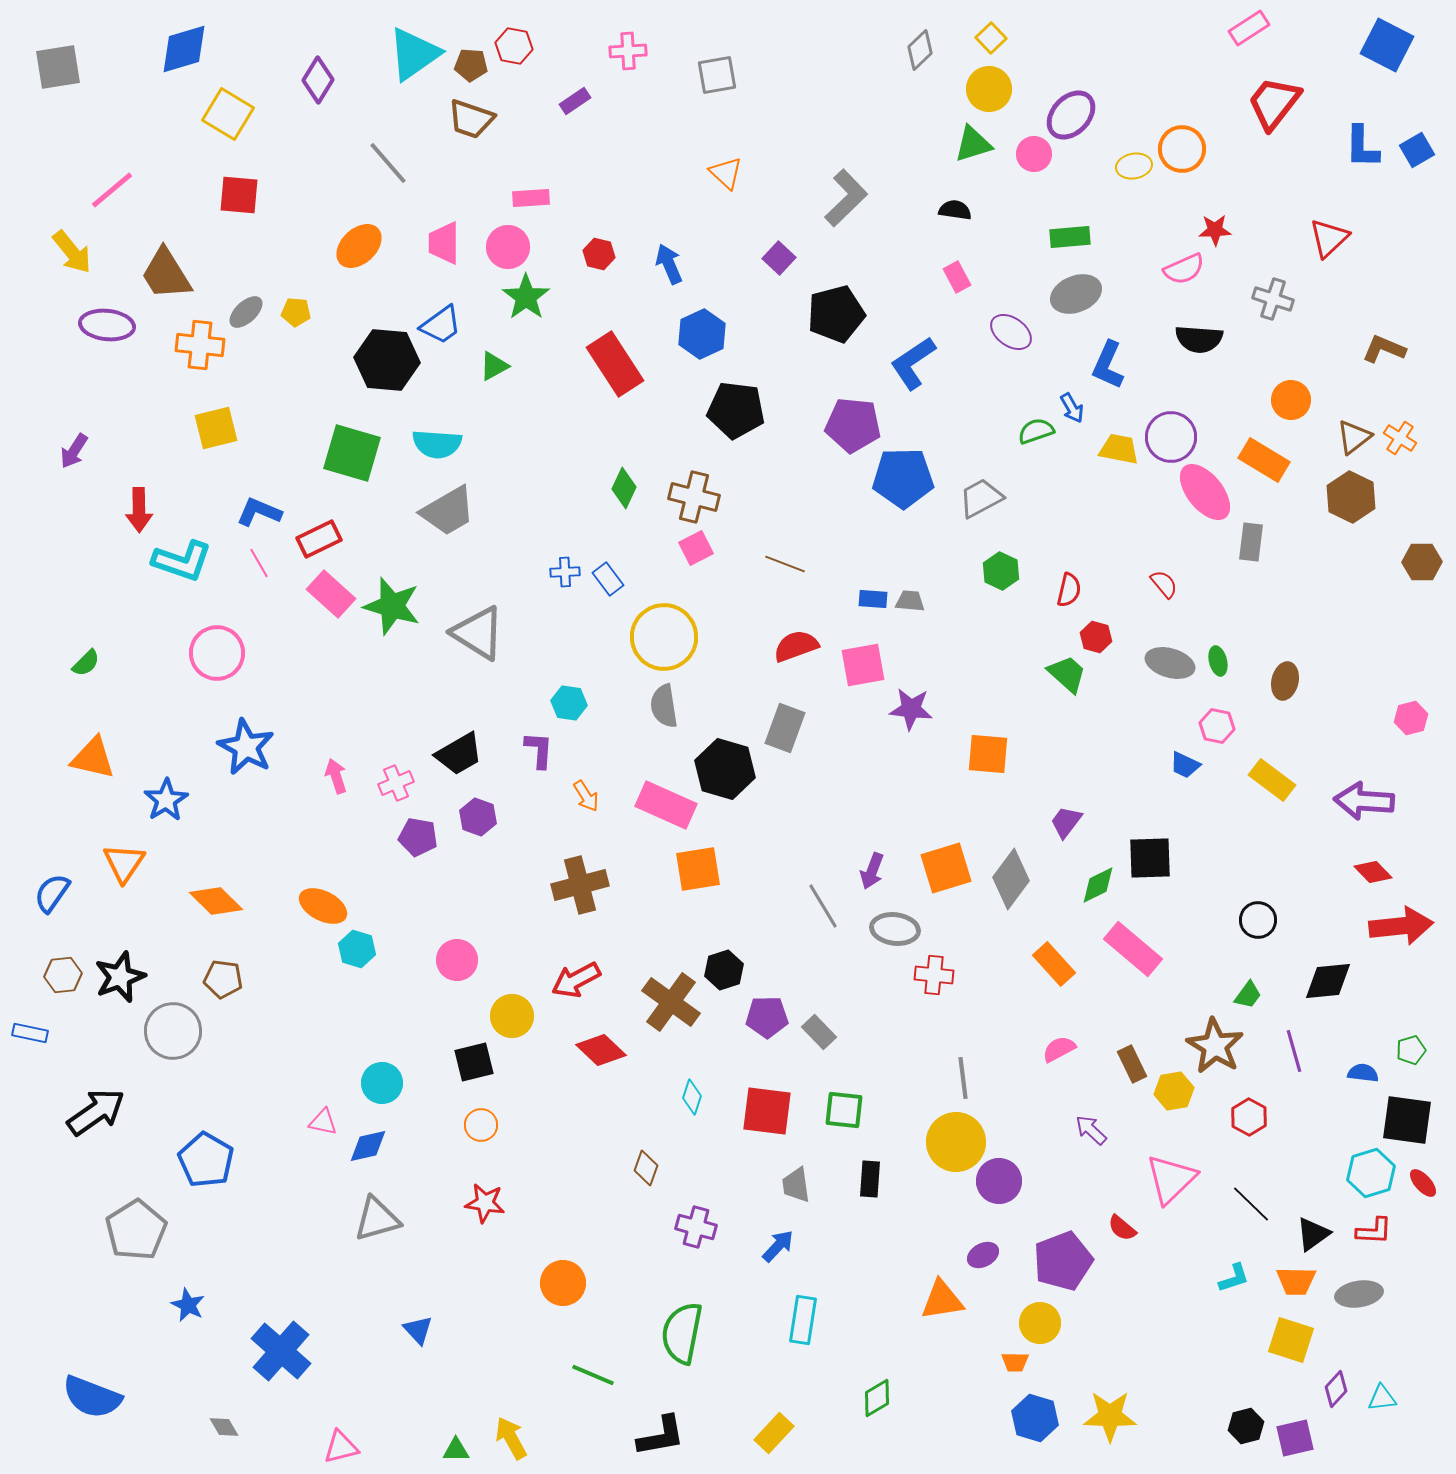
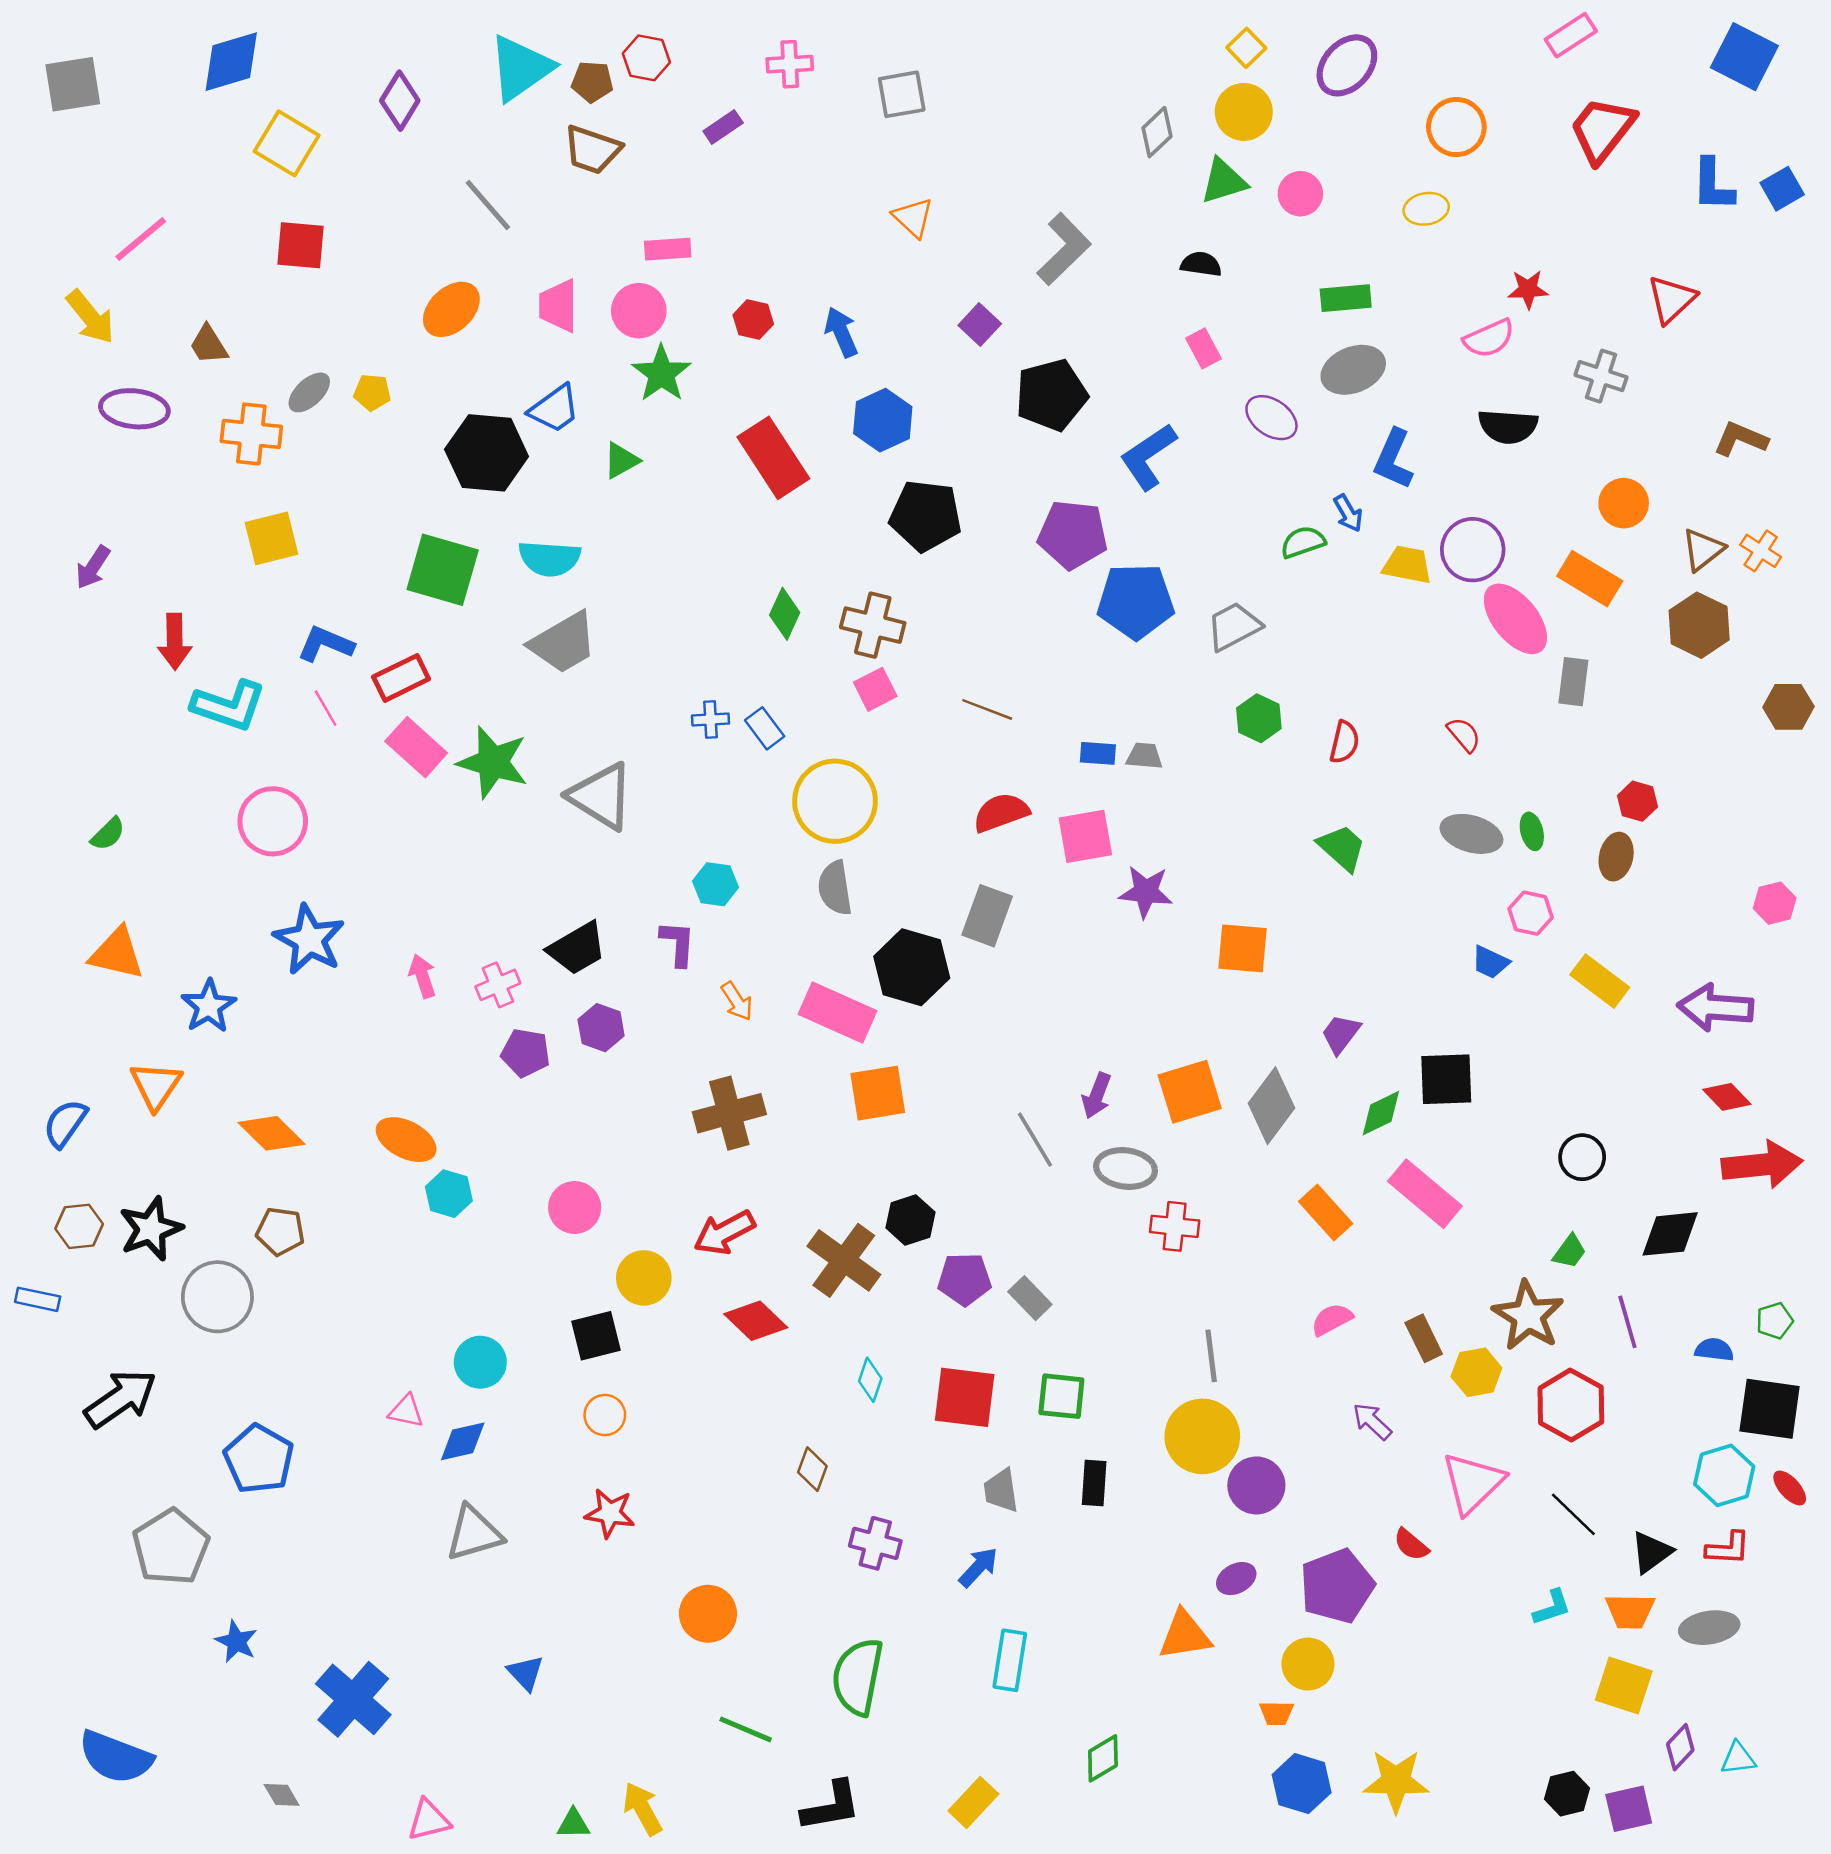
gray diamond: (920, 50) -> (1157, 132), moved
purple ellipse: (1071, 115) -> (1347, 65), moved
orange circle: (1182, 149) -> (1456, 127), moved
brown trapezoid: (166, 274) -> (209, 345), size x0.6
red hexagon: (1096, 637) -> (1637, 801), moved
red hexagon: (1249, 1117) -> (1571, 1405), size x1.5

